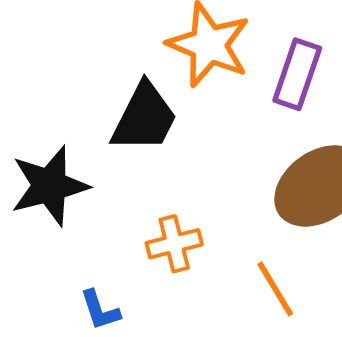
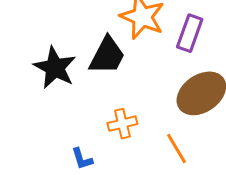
black star: (50, 186) -> (55, 68), moved, turned -30

